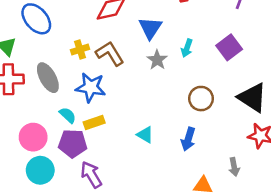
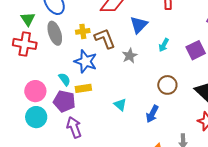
gray star: (157, 60) -> (130, 56), moved
gray ellipse: (48, 78) -> (55, 33), moved

